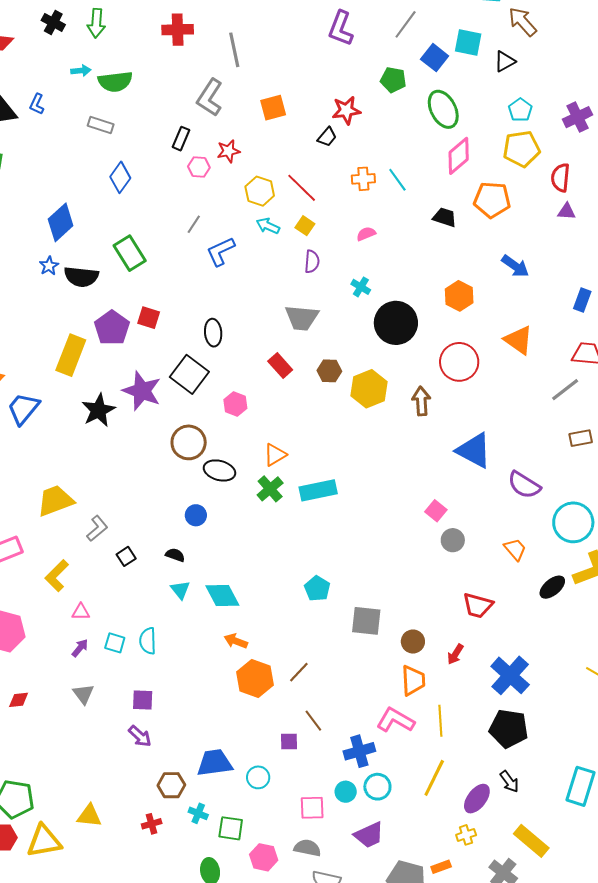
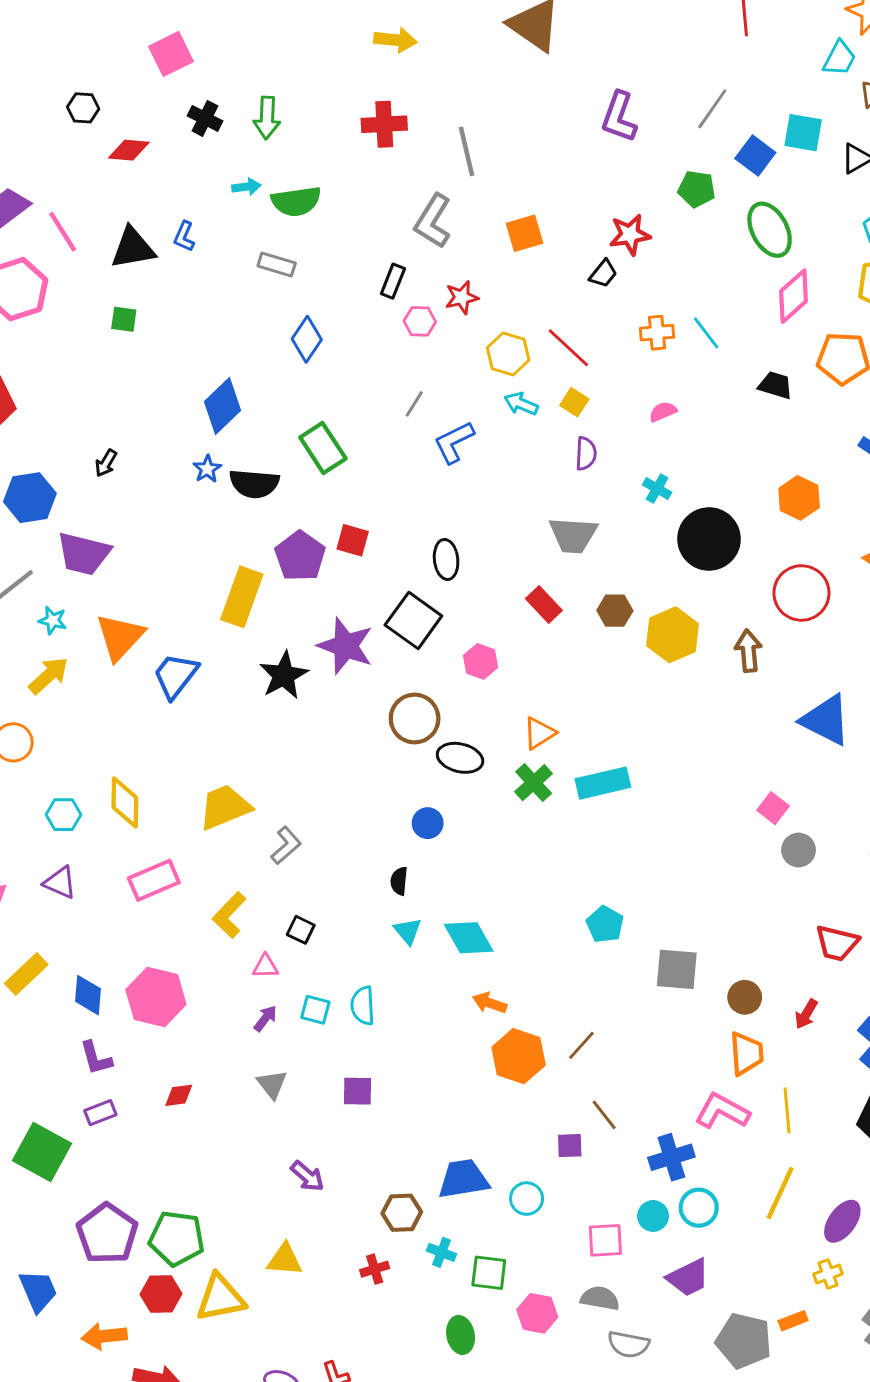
black semicircle: (175, 555) -> (399, 881), turned -102
black square: (126, 556) -> (301, 930), moved, turned -30
purple arrow: (140, 736) -> (307, 1176), moved

